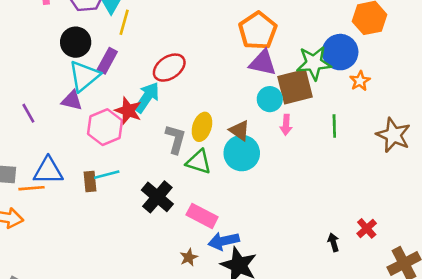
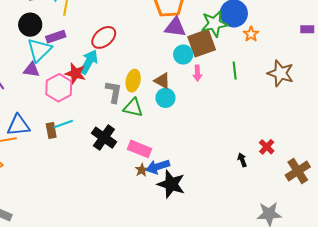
purple rectangle: (107, 61) -> (56, 37), turned 48
cyan circle: (242, 153) -> (165, 98), size x0.7
brown star: (189, 257) -> (142, 170), moved

